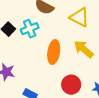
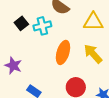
yellow triangle: (79, 17) -> (93, 22), turned -35

